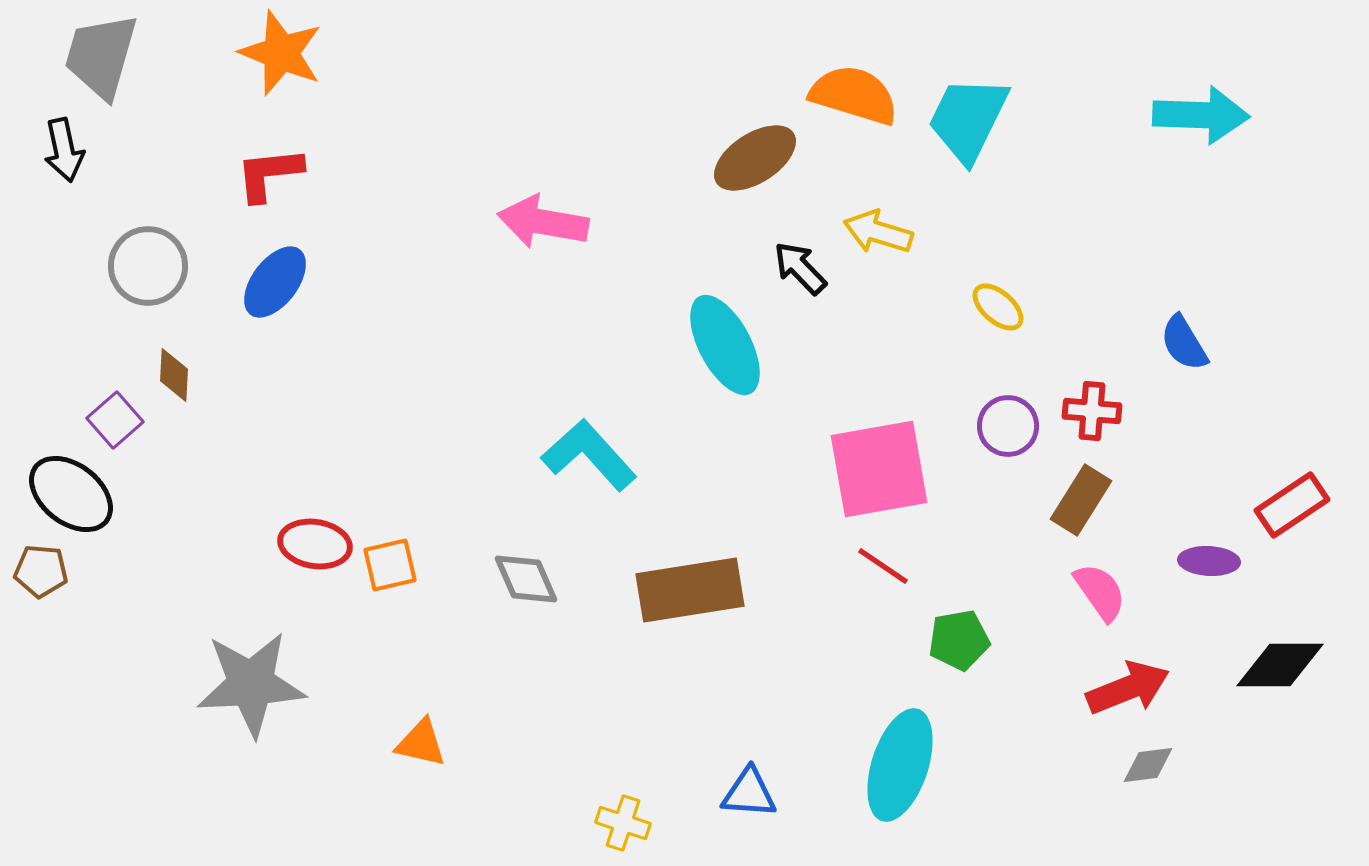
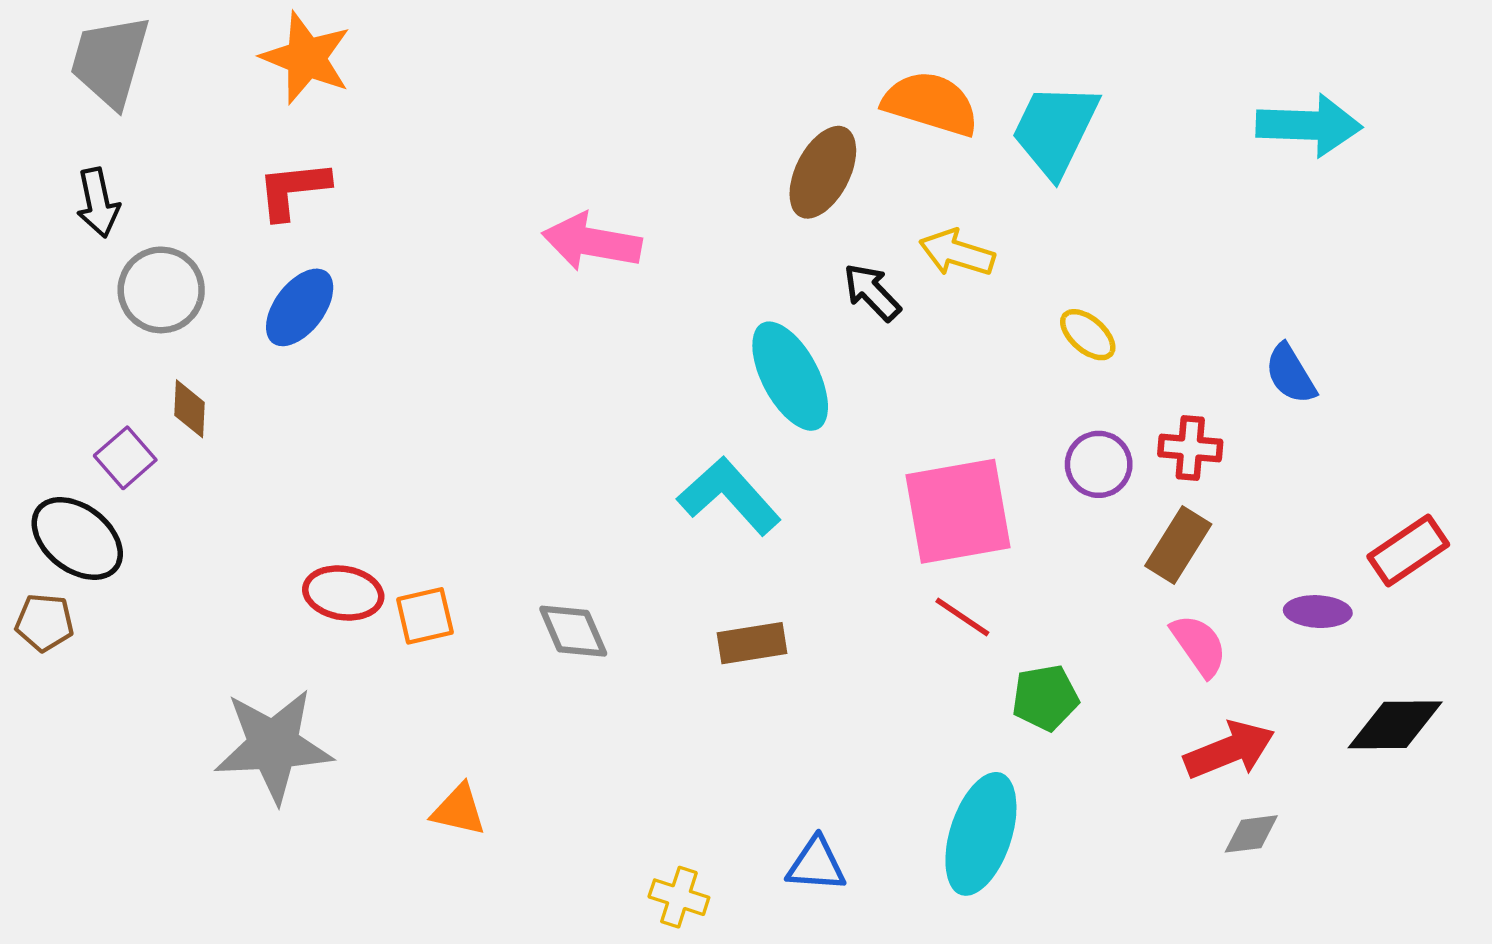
black arrow: (64, 150) -> (98, 203), moved
brown ellipse: (755, 158) -> (823, 172), turned -30
cyan L-shape: (589, 455) -> (729, 496), moved
brown rectangle: (690, 590) -> (752, 643), size x0.6

